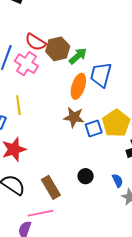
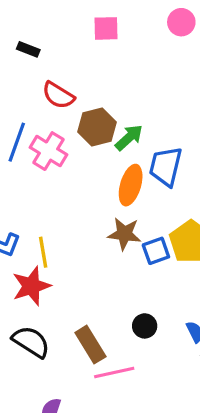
red semicircle: (35, 42) -> (58, 95), moved
yellow line: (18, 105) -> (43, 252), moved
pink line: (40, 213) -> (114, 372), moved

